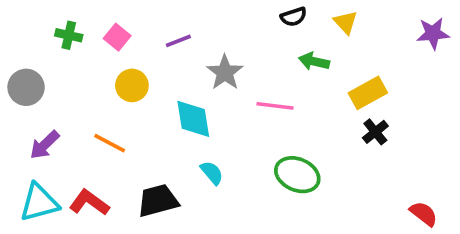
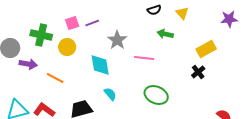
green cross: (69, 35) -> (41, 35), moved, size x1.5
pink square: (117, 37) -> (72, 23), moved, turned 32
yellow rectangle: (368, 93) -> (206, 49), moved
purple arrow: (45, 145) -> (28, 64), moved, turned -126

